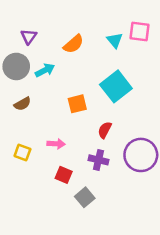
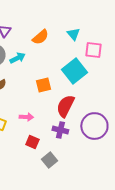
pink square: (140, 32) -> (93, 50), moved
red semicircle: (105, 130) -> (65, 106), size x1.6

